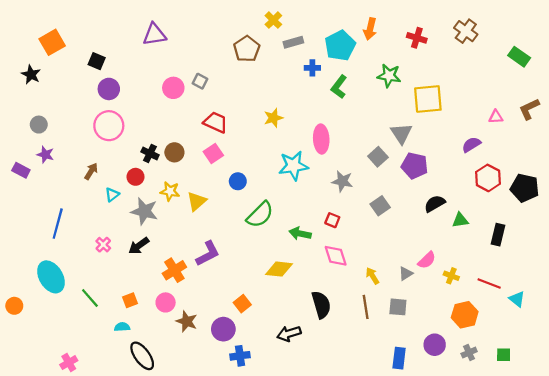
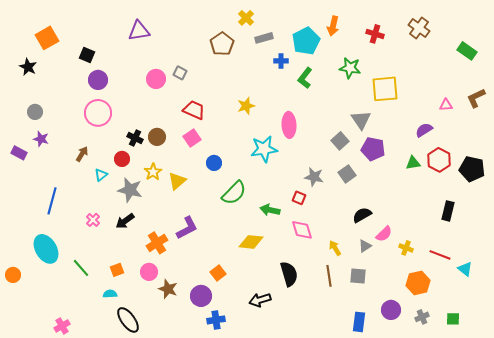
gray star: (342, 181) -> (314, 177), moved
yellow star: (170, 191) -> (153, 172), turned 30
black semicircle: (435, 204) -> (362, 215), moved
gray square: (380, 206) -> (347, 174), moved
green triangle: (460, 220) -> (413, 163), moved

